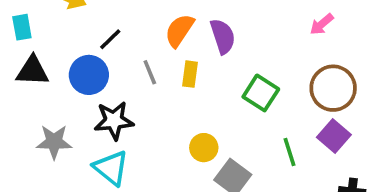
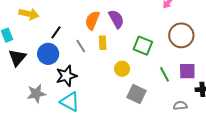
black triangle: (33, 71) -> (17, 58), turned -42
purple square: (334, 136) -> (187, 71), moved, turned -30
yellow circle: (204, 148) -> (122, 69), moved

